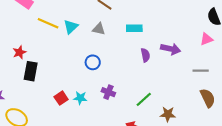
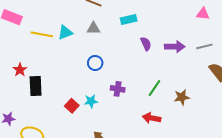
cyan triangle: (71, 27) -> (65, 33), turned 35
pink triangle: (206, 39) -> (203, 14), turned 40
purple arrow: (171, 49) -> (175, 47), moved

